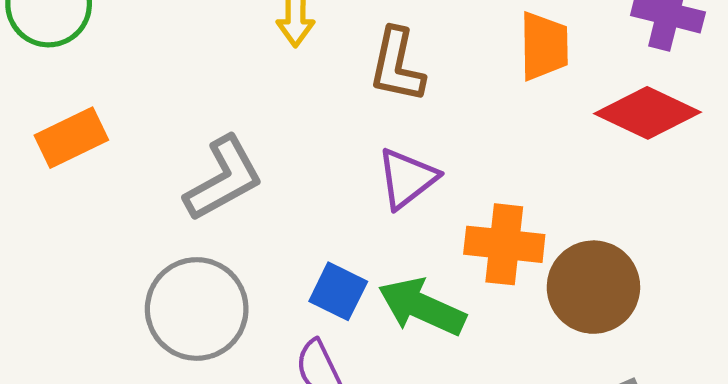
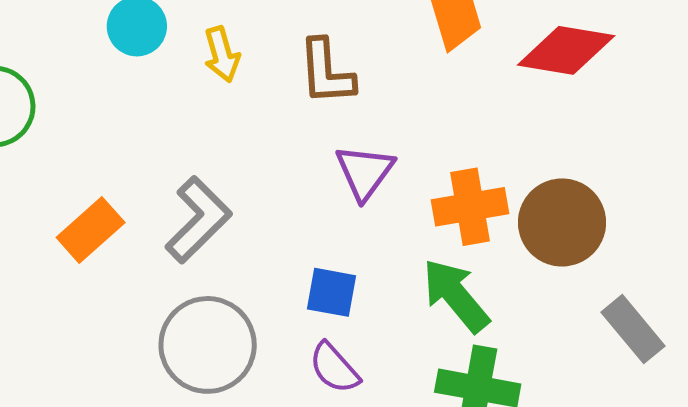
orange rectangle: (71, 138) -> (91, 230), moved
green arrow: (422, 307) -> (456, 295), moved, turned 42

